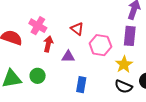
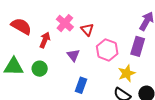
pink cross: (38, 26) -> (65, 23), moved
red arrow: (48, 44) -> (45, 40), moved
purple triangle: (68, 57) -> (73, 55), turned 40

